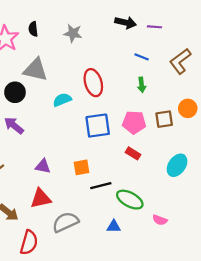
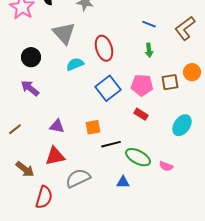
gray triangle: (35, 70) -> (64, 33), moved, turned 35
blue square: (98, 126) -> (108, 88), turned -30
pink semicircle: (160, 220) -> (166, 166), moved

